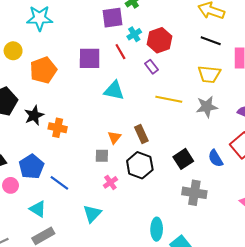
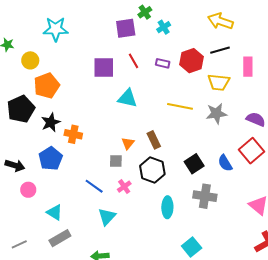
cyan cross: (134, 34) -> (164, 27), moved
red hexagon: (160, 40) -> (192, 61), moved
black line: (211, 41) -> (220, 50), turned -36
purple rectangle: (151, 67) -> (163, 63), moved, turned -40
orange pentagon: (43, 70) -> (47, 86), moved
blue pentagon: (31, 167) -> (51, 158), moved
blue line: (59, 183) -> (94, 186), moved
cyan ellipse: (157, 229) -> (167, 207), moved

